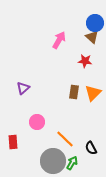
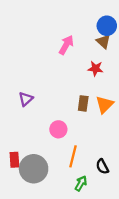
pink circle: (37, 122) -> (58, 129), moved
orange line: (65, 139) -> (73, 156), turned 60
gray circle: (53, 161) -> (34, 169), moved

